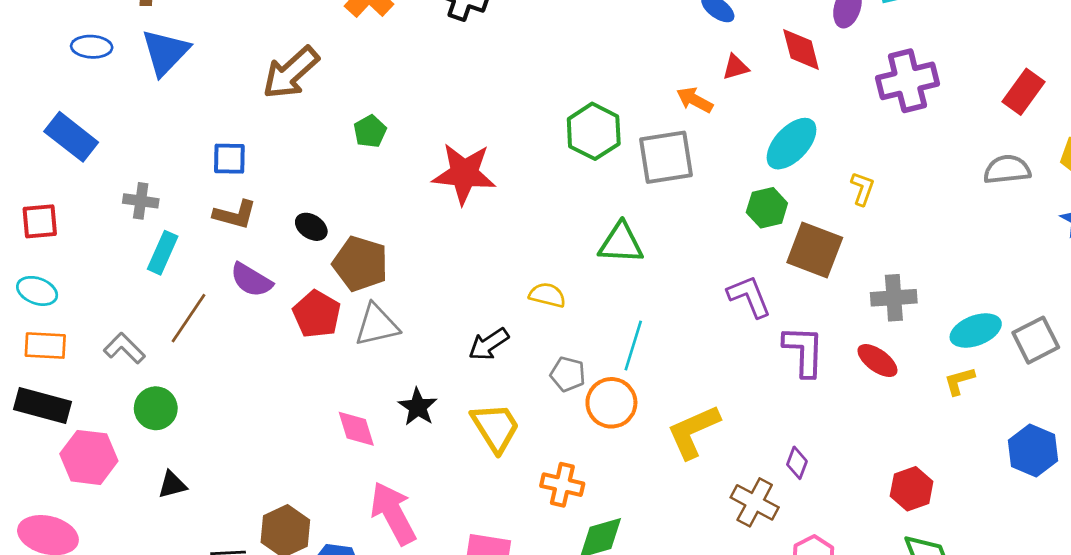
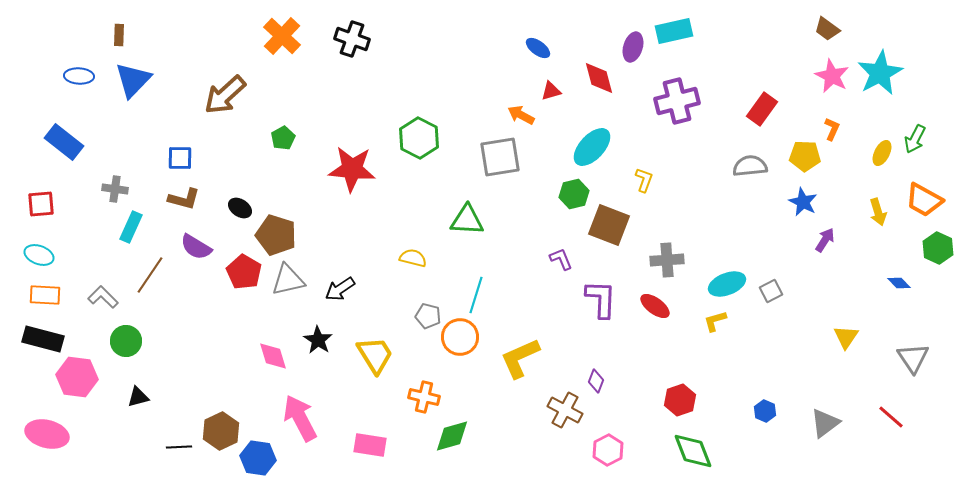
green hexagon: (594, 131) -> (419, 138), moved
purple L-shape: (749, 296) -> (561, 259), size x0.7
gray square: (1036, 340) -> (771, 291), size x0.7
black arrow: (489, 344) -> (340, 289), moved
blue hexagon: (1033, 451) -> (765, 411), moved, size x0.6

